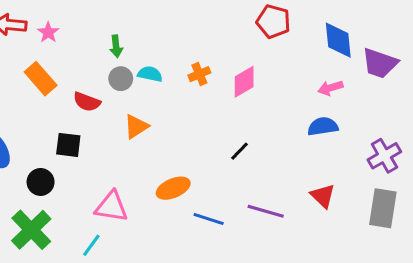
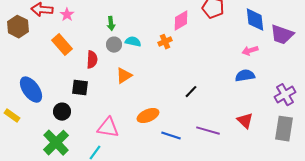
pink diamond: (244, 82) -> (181, 21), moved
red semicircle: (87, 102) -> (92, 60), turned -108

